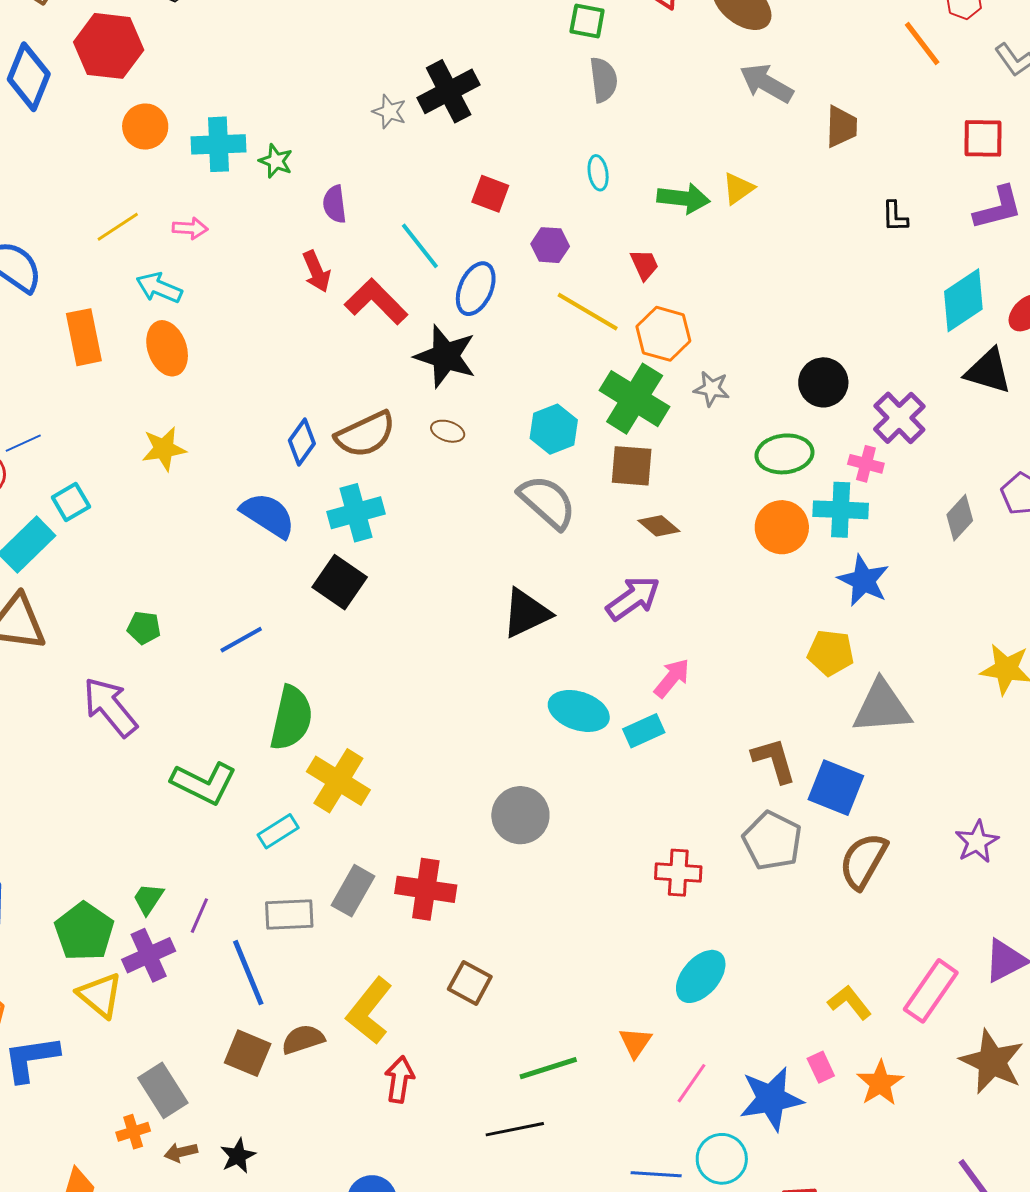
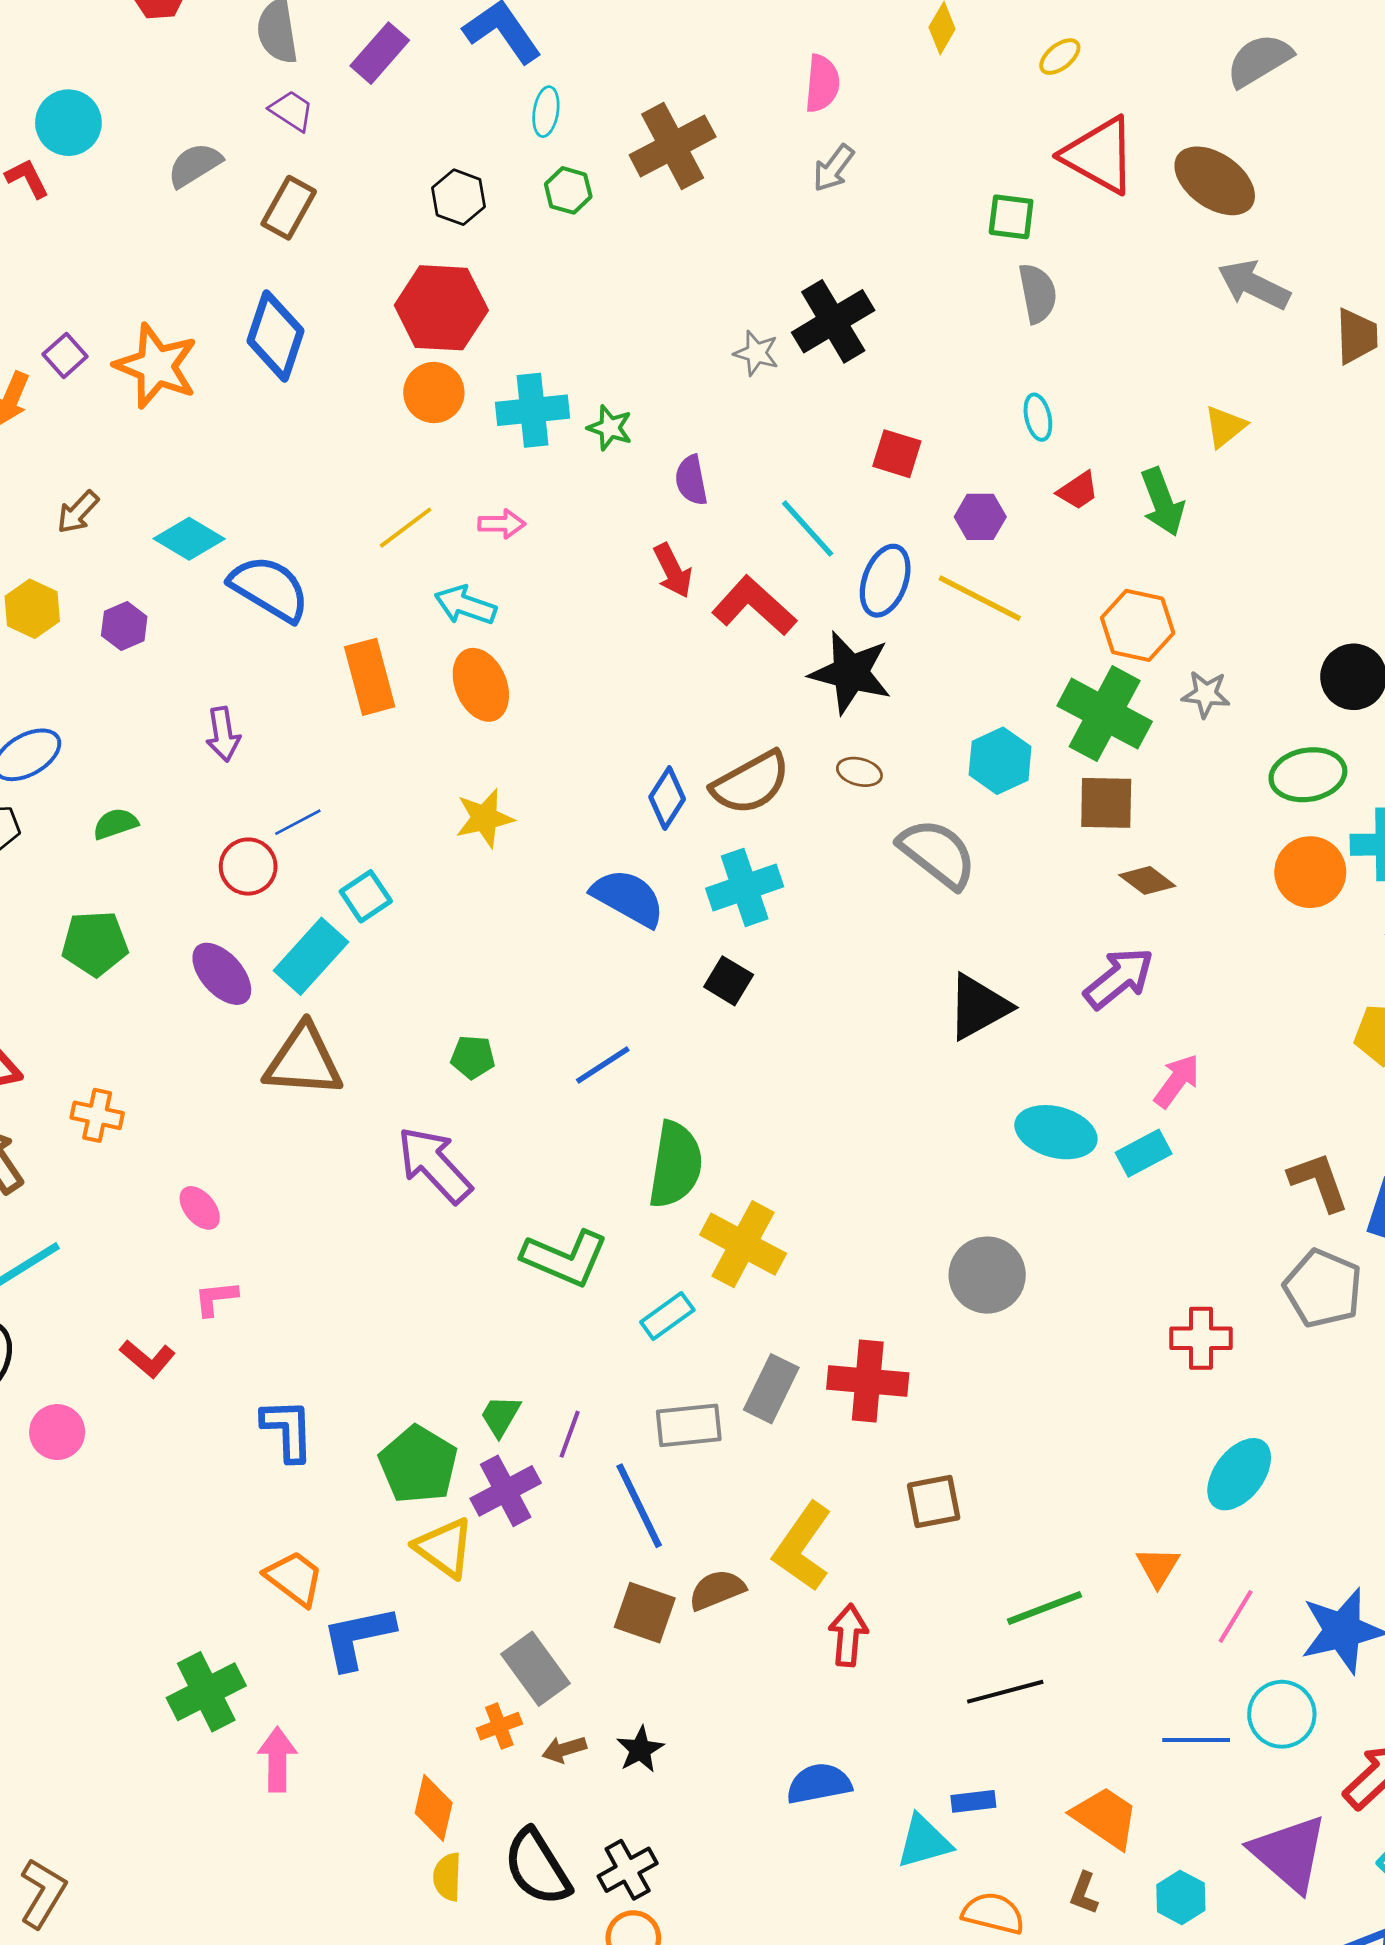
red hexagon: (109, 46) -> (441, 308), moved
green arrow: (683, 198) -> (1162, 502), moved, turned 66
red trapezoid: (644, 265) -> (1078, 491), moved, turned 84
yellow line: (588, 312) -> (980, 598), moved
gray semicircle: (547, 502) -> (937, 853), moved
black square: (340, 582) -> (729, 981), size x0.7
brown square: (470, 983) -> (934, 1502), turned -36

